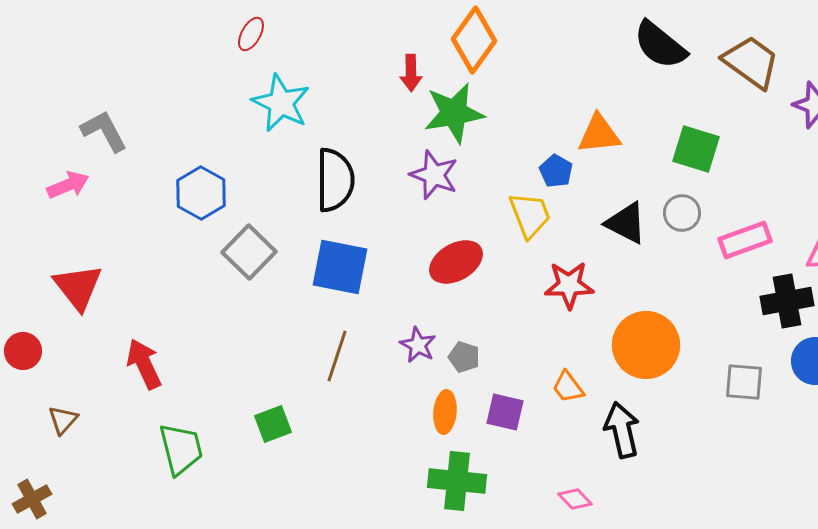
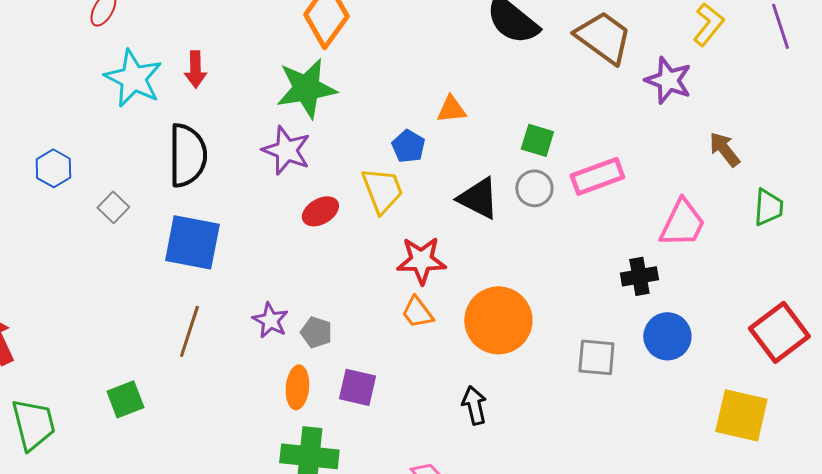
red arrow: (411, 73) -> (195, 69), moved
orange triangle: (599, 134) -> (451, 109), size x0.7
green square: (696, 149) -> (537, 140), moved, size x0.7
blue hexagon: (201, 193) -> (53, 168), size x0.7
pink rectangle: (745, 240) -> (597, 176), moved
gray square: (249, 252) -> (113, 207), moved, size x0.6
red ellipse: (456, 262) -> (320, 211), moved, size x0.7
black cross: (787, 301) -> (639, 276), size x0.7
orange trapezoid: (568, 387) -> (417, 312), moved
black arrow: (622, 430) -> (474, 405), size x0.7

